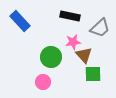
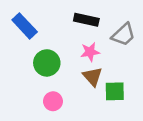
brown triangle: (84, 55) -> (92, 77), moved
green circle: (51, 57) -> (47, 63), moved

